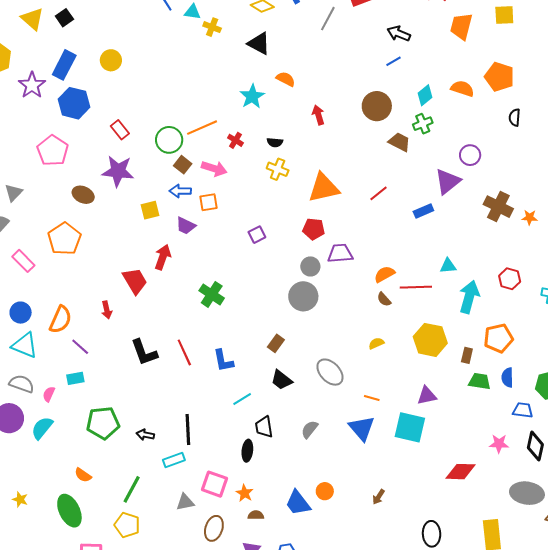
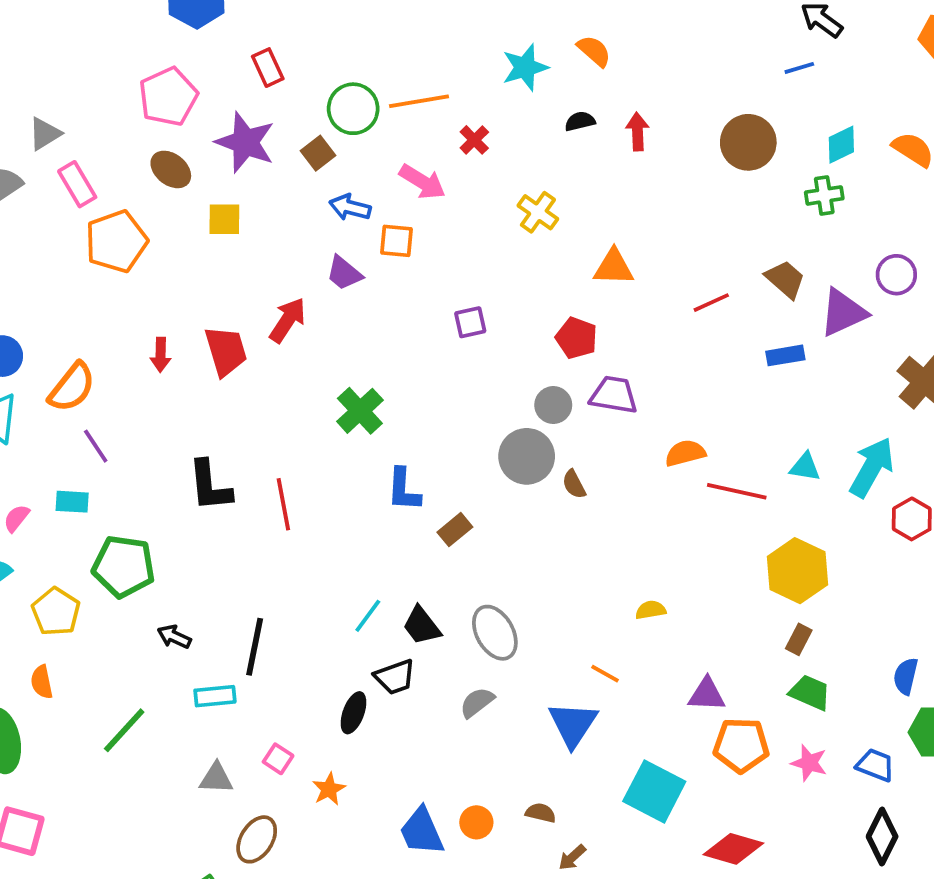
black semicircle: (275, 142) -> (580, 121), moved, turned 147
brown trapezoid: (399, 142) -> (785, 279), moved
pink pentagon: (53, 151) -> (168, 97), moved
brown square: (183, 165) -> (318, 153), moved
orange triangle: (324, 188) -> (614, 267), size x0.7
yellow square: (150, 210) -> (224, 219), moved
pink rectangle: (23, 261) -> (77, 184), moved
cyan arrow: (469, 297) -> (872, 467), moved
brown semicircle: (384, 299) -> (574, 484), moved
red arrow: (107, 310) -> (161, 355), moved
orange pentagon: (498, 338) -> (741, 745), moved
yellow hexagon: (430, 340) -> (797, 571), moved
yellow semicircle: (376, 343) -> (651, 610), moved
blue L-shape: (223, 361) -> (404, 490), moved
gray ellipse: (330, 372) -> (495, 633), moved
blue semicircle: (507, 377) -> (906, 676), moved
black trapezoid: (281, 380) -> (422, 626), moved
cyan line: (242, 399) -> (368, 616), turned -36
green pentagon: (103, 423) -> (124, 566), moved
black trapezoid: (264, 427) -> (395, 677), turned -115
cyan square: (410, 427) -> (654, 791), moved
pink star: (499, 444) -> (809, 763), moved
orange semicircle: (83, 475) -> (42, 682), turned 30
pink square: (215, 484) -> (278, 759), size x0.6
brown semicircle: (256, 515) -> (541, 813), moved
yellow pentagon: (127, 525) -> (56, 612), moved

